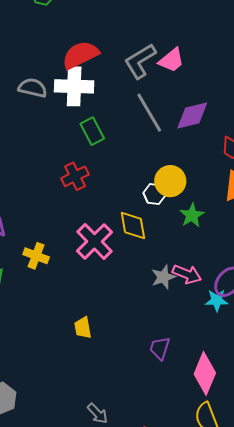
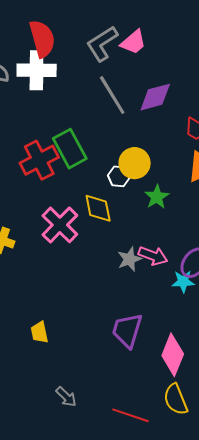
red semicircle: (80, 55) -> (42, 39), turned 102
green rectangle: (92, 131) -> (70, 149), moved, size x1.4
red cross: (75, 176) -> (39, 160), size x1.4
yellow trapezoid: (83, 328) -> (39, 332), moved
purple trapezoid: (160, 348) -> (127, 330), size x1.5

